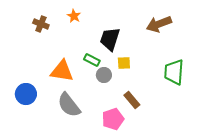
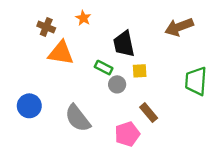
black trapezoid: (110, 39) -> (124, 44), turned -30
orange triangle: (62, 71) -> (61, 53), moved

